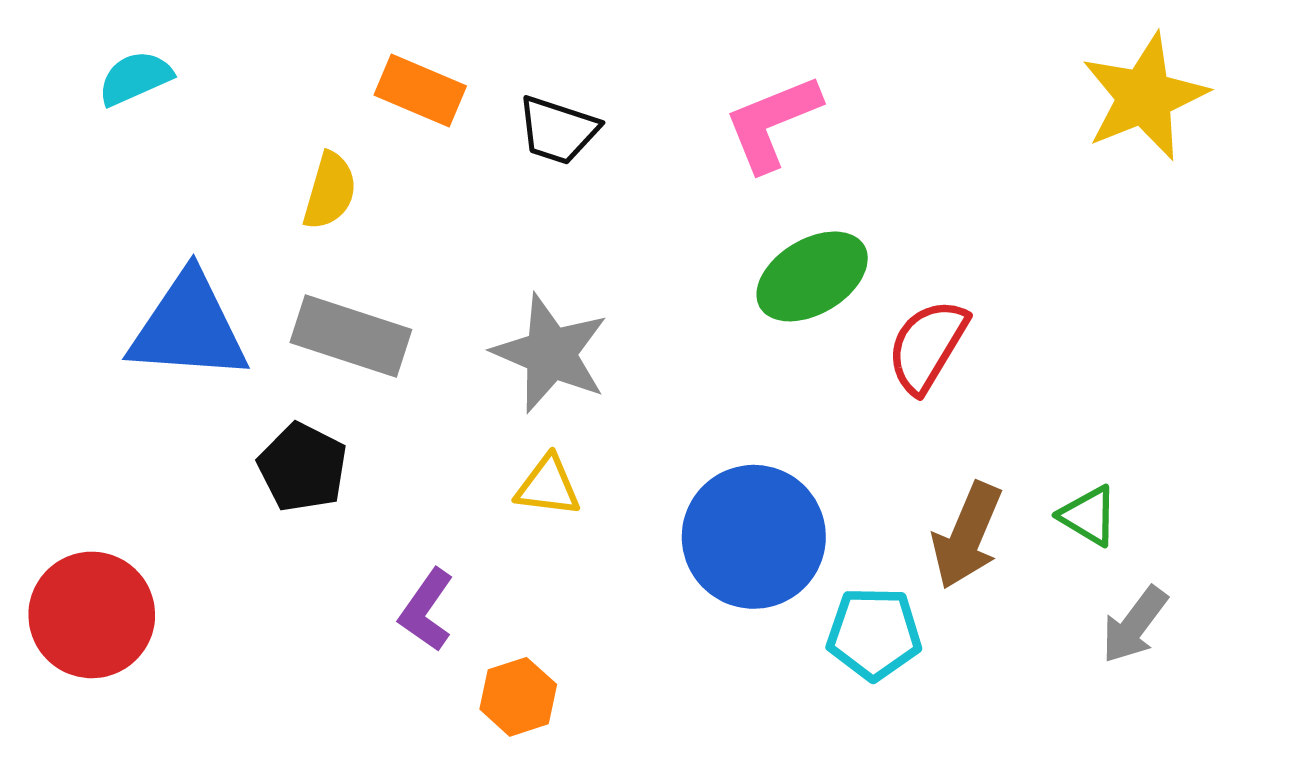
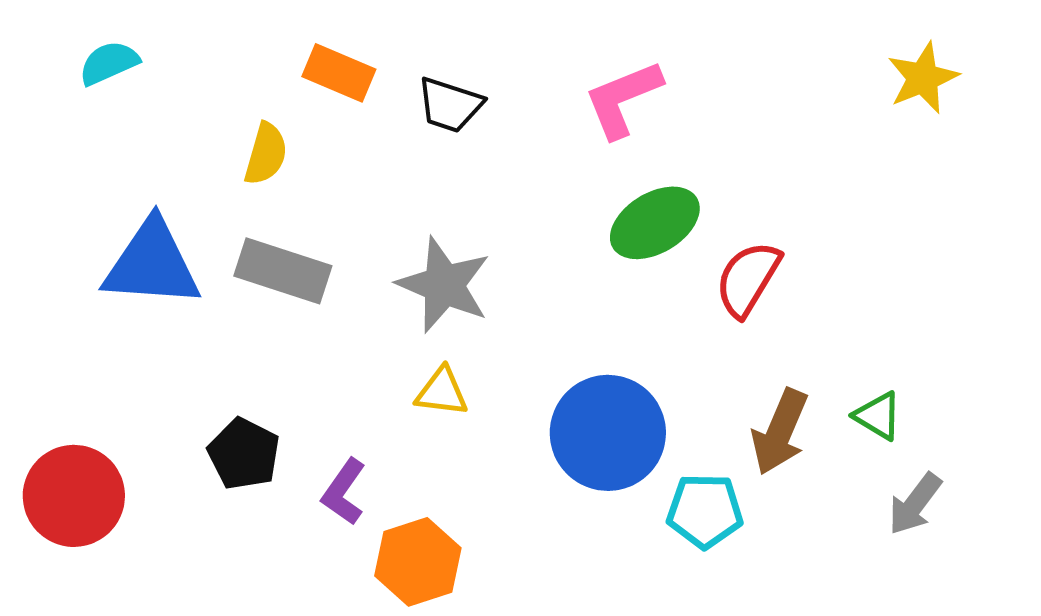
yellow star: (1144, 97) -> (923, 78), size x0.7
black pentagon: (303, 467) -> (244, 454), moved
orange hexagon: (518, 697) -> (418, 562), size x1.4

